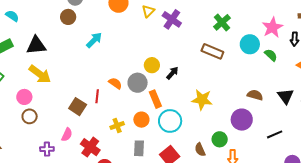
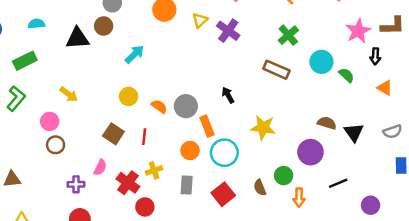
cyan semicircle: (12, 16) -> (36, 24), turned -40
pink star: (272, 27) -> (358, 31), moved
black triangle: (36, 45) -> (77, 38), moved
yellow circle: (152, 65) -> (129, 96), moved
black arrow: (172, 73) -> (228, 95), turned -72
yellow arrow: (40, 74) -> (69, 94), size x0.7
red line: (97, 96) -> (144, 137), moved
black triangle: (286, 96) -> (354, 132), moved
yellow cross: (117, 126) -> (154, 170), moved
black line: (275, 134) -> (338, 183), moved

